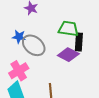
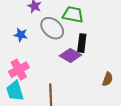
green trapezoid: (68, 29) -> (73, 14), moved
gray ellipse: (34, 45) -> (52, 28), moved

